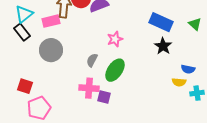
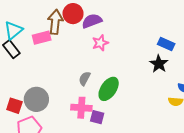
blue rectangle: (161, 22) -> (166, 44), moved, size x0.7
pink star: (115, 39) -> (100, 43), moved
gray circle: (51, 50) -> (36, 99), moved

